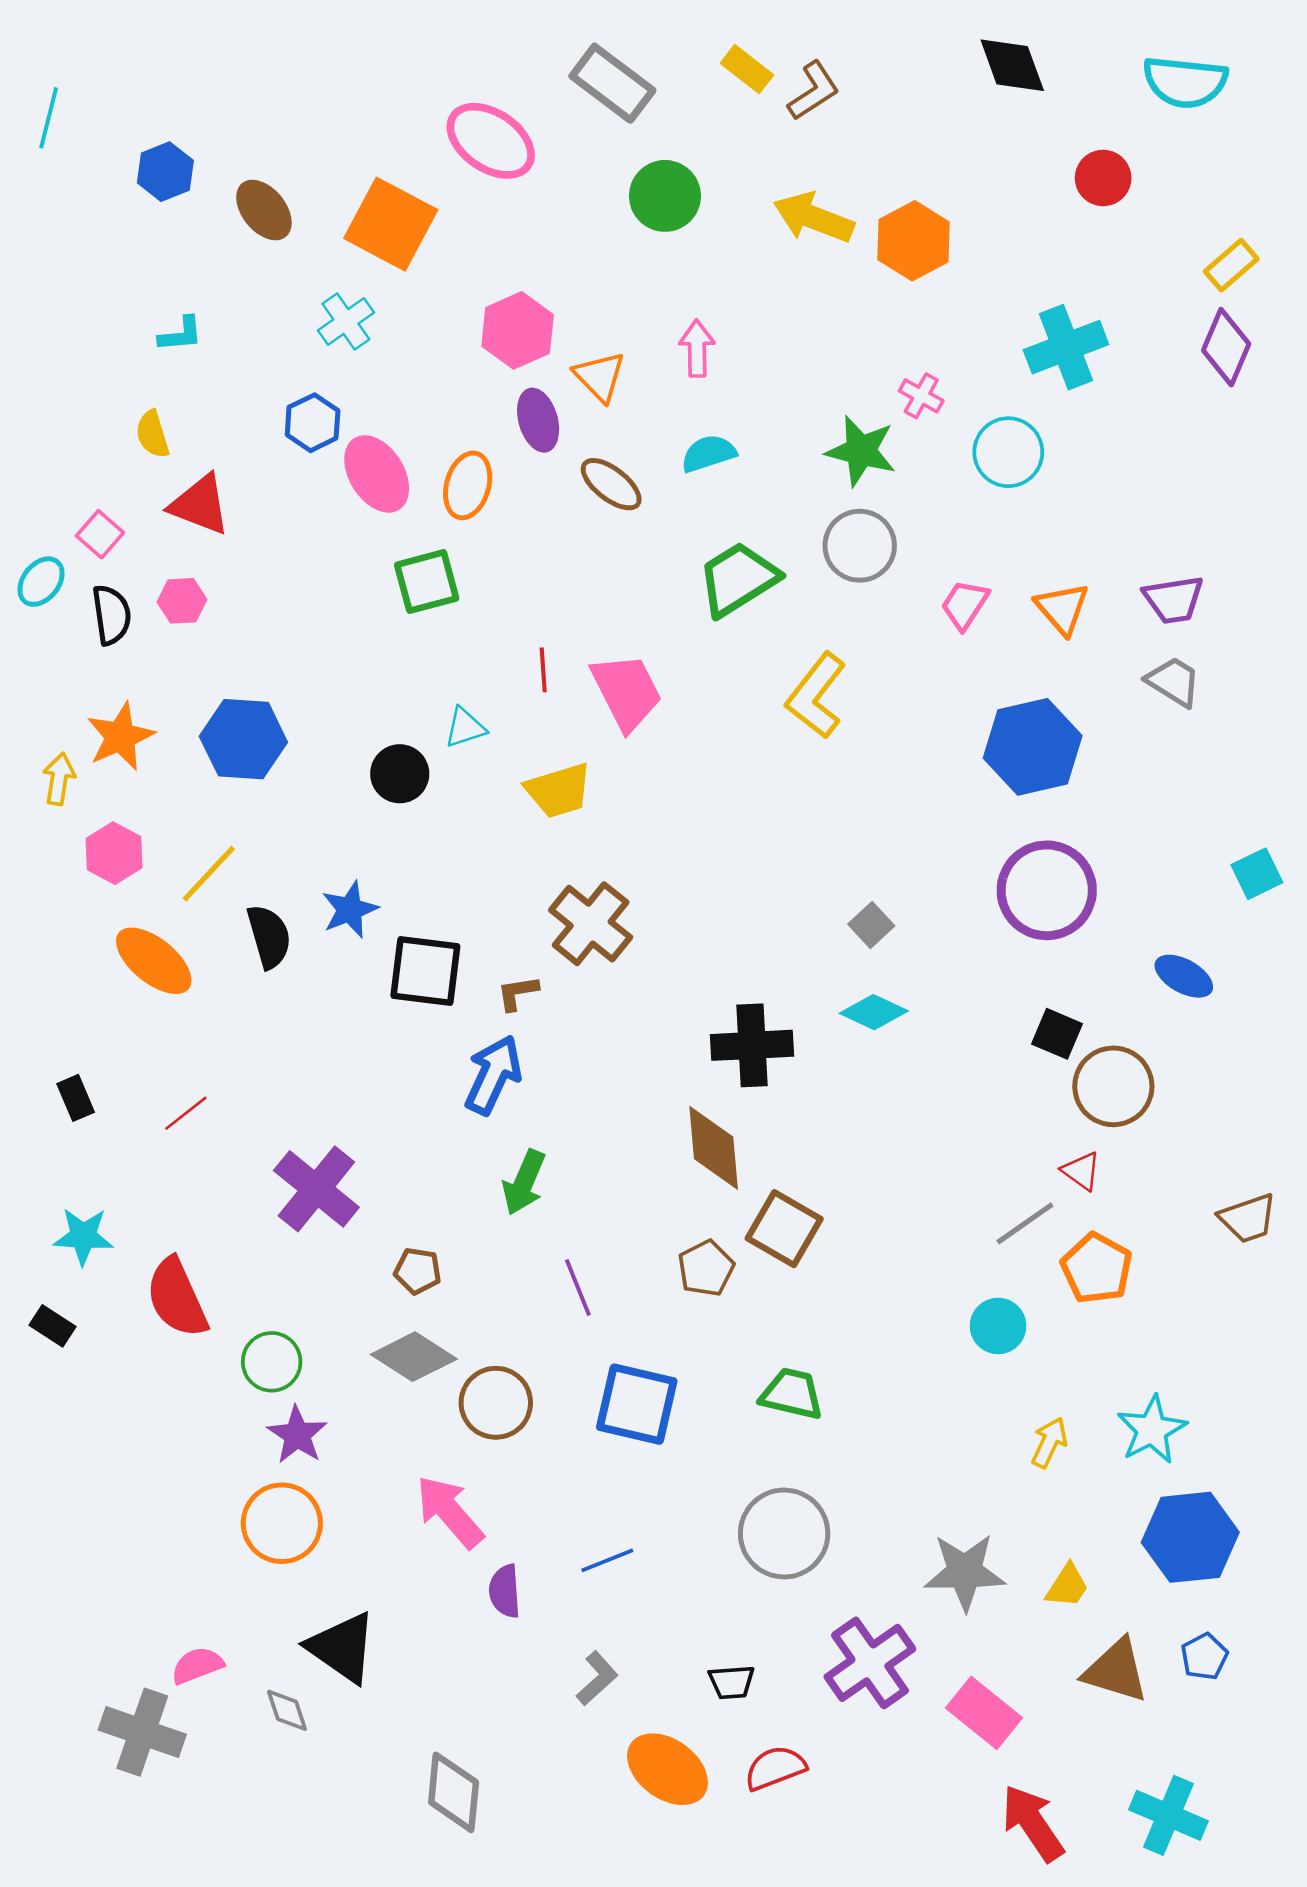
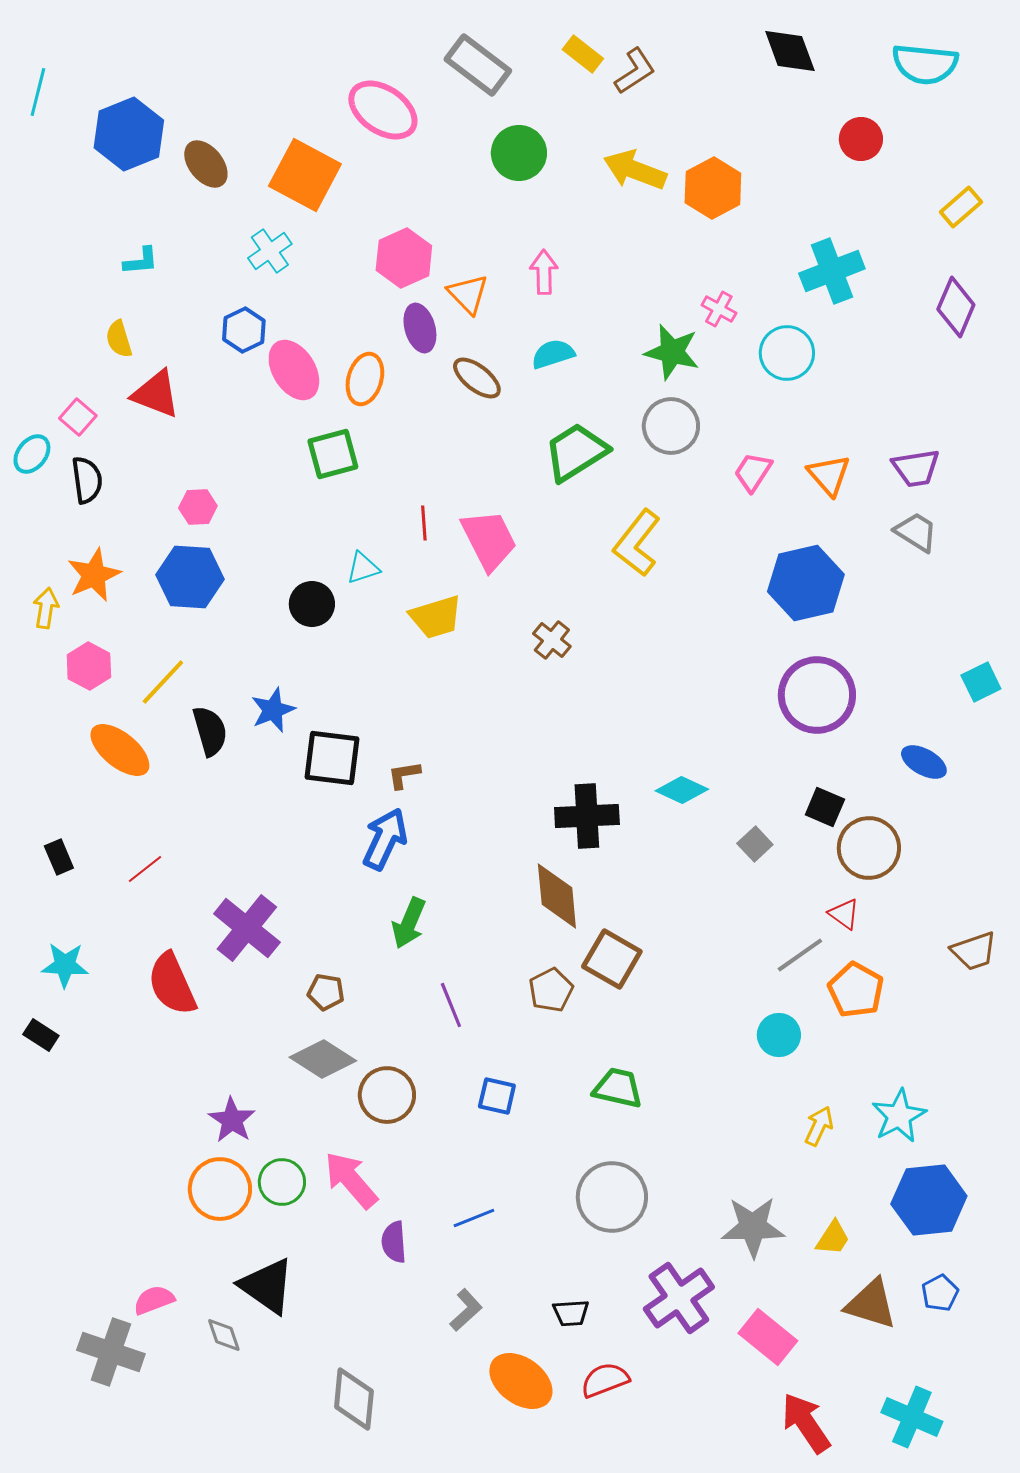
blue hexagon: (165, 172) -> (129, 134), size x1.6
purple diamond: (1226, 347) -> (956, 307), moved
pink hexagon: (182, 601) -> (198, 507), moved
brown cross: (591, 924) -> (552, 640), moved, size x0.6
gray square: (871, 925) -> (755, 844), moved
red semicircle: (177, 1298) -> (172, 984), moved
green circle: (272, 1362) -> (282, 1182), moved
blue square: (637, 1404) -> (497, 1096), size x0.6

